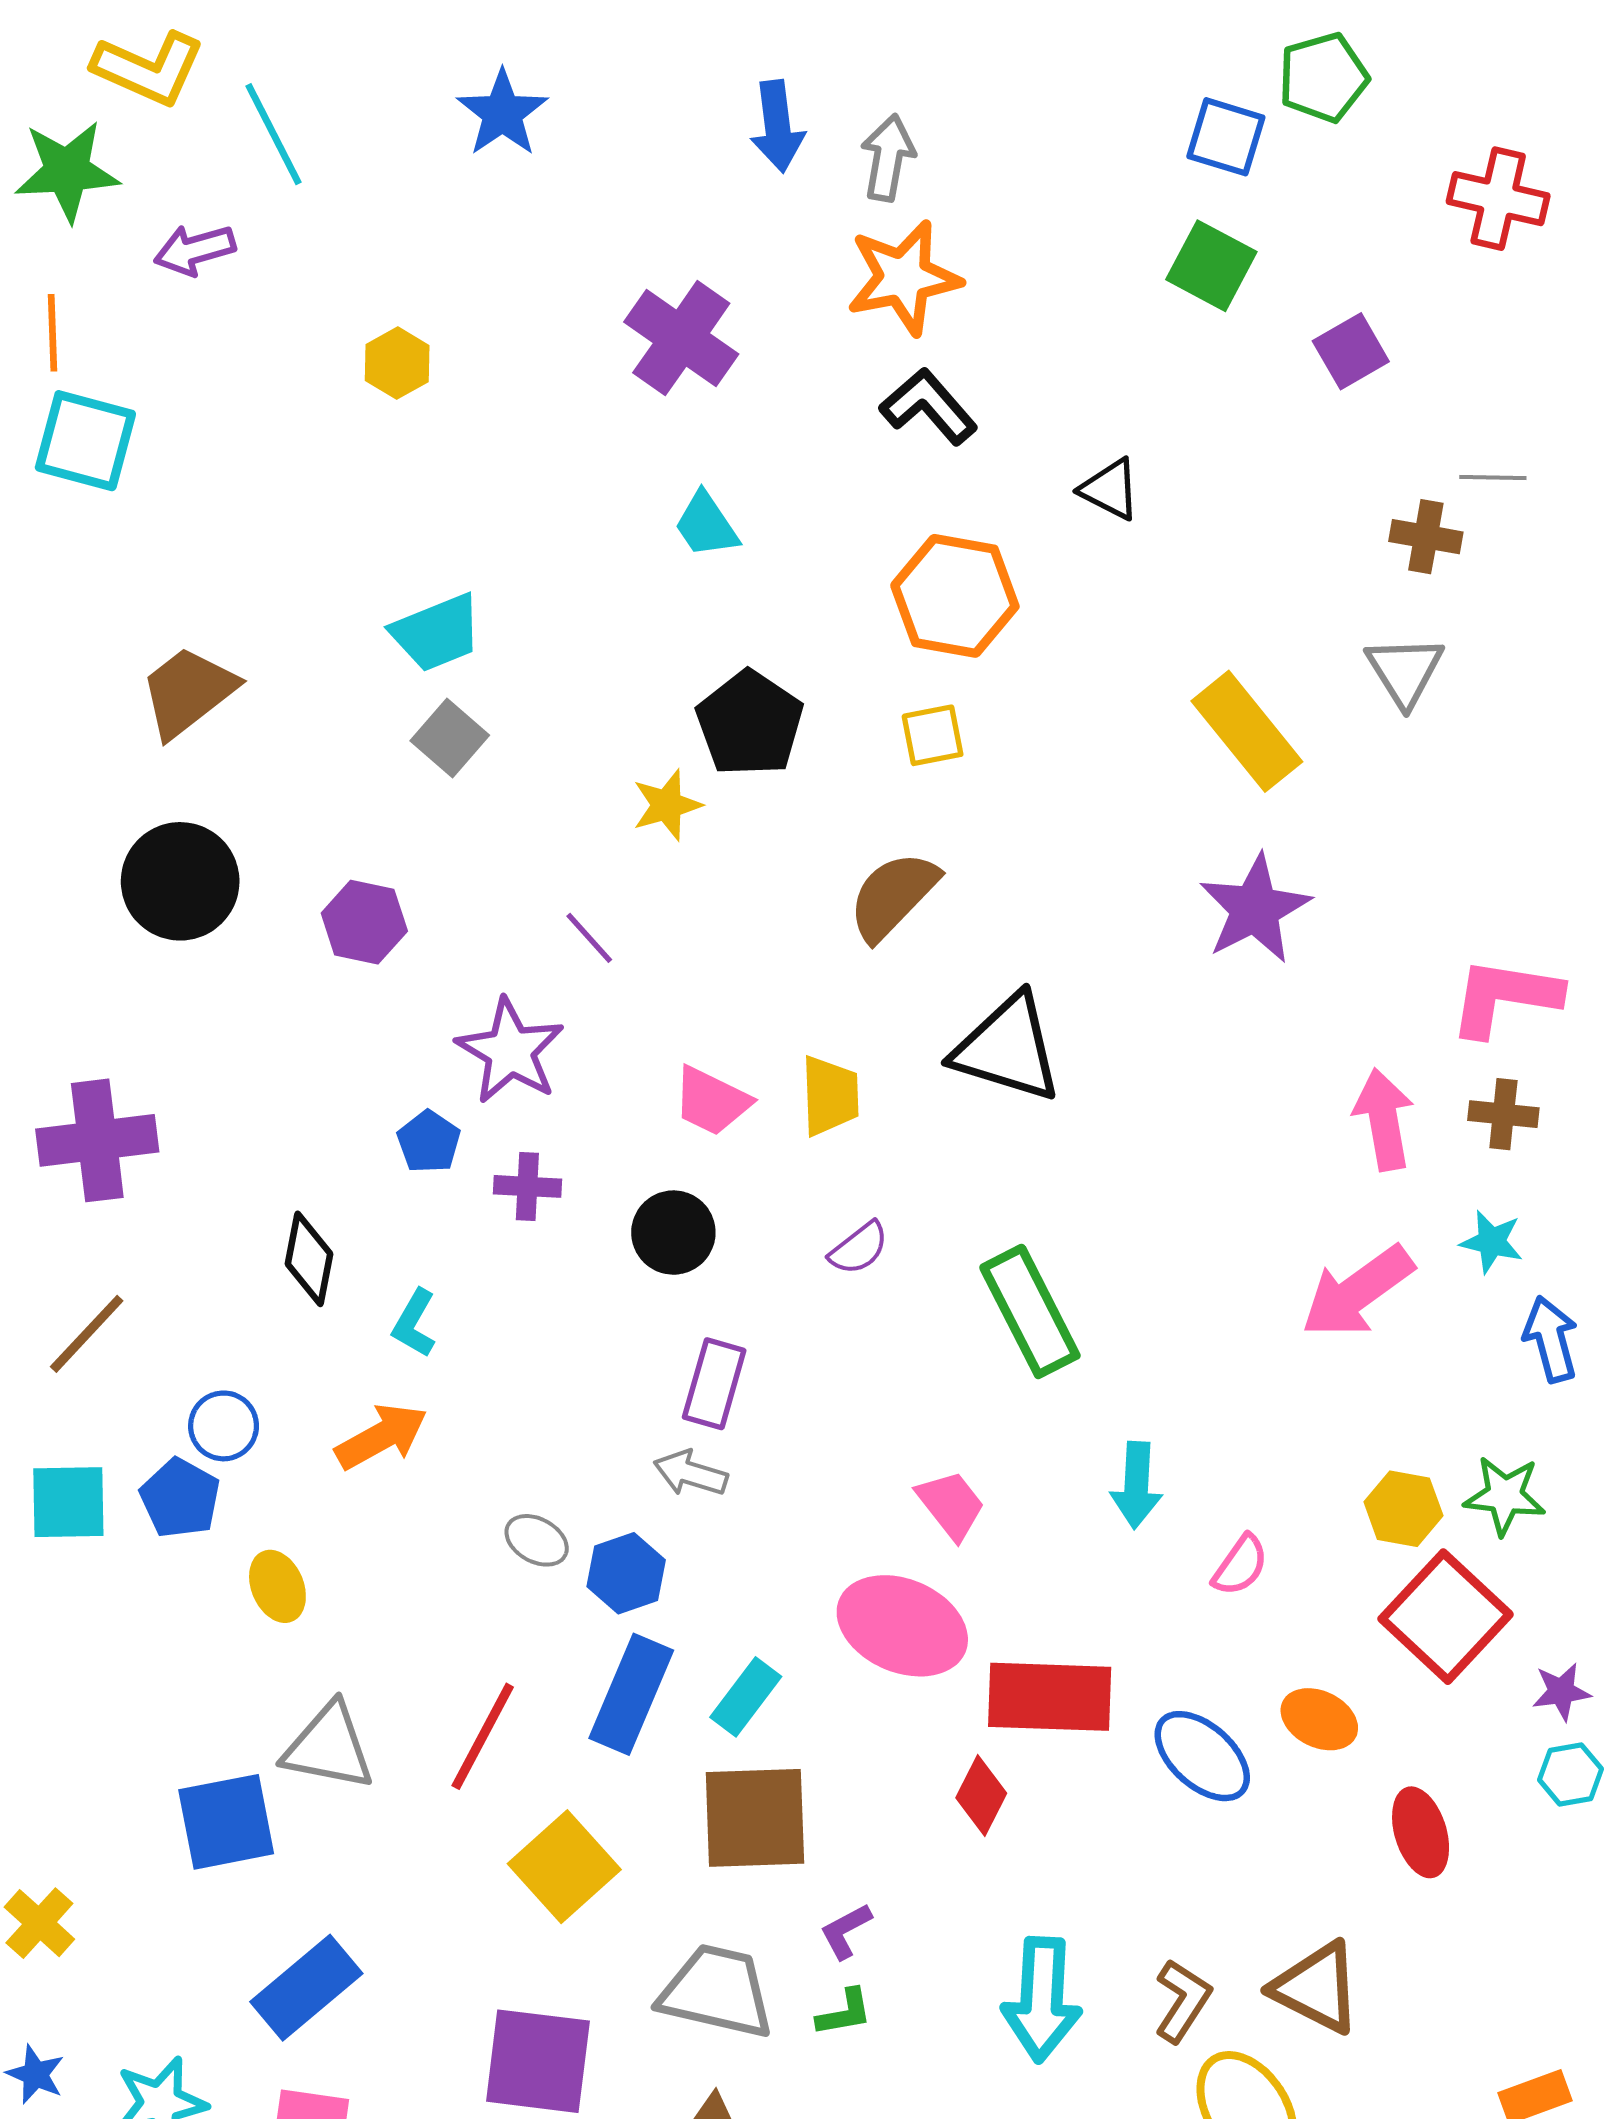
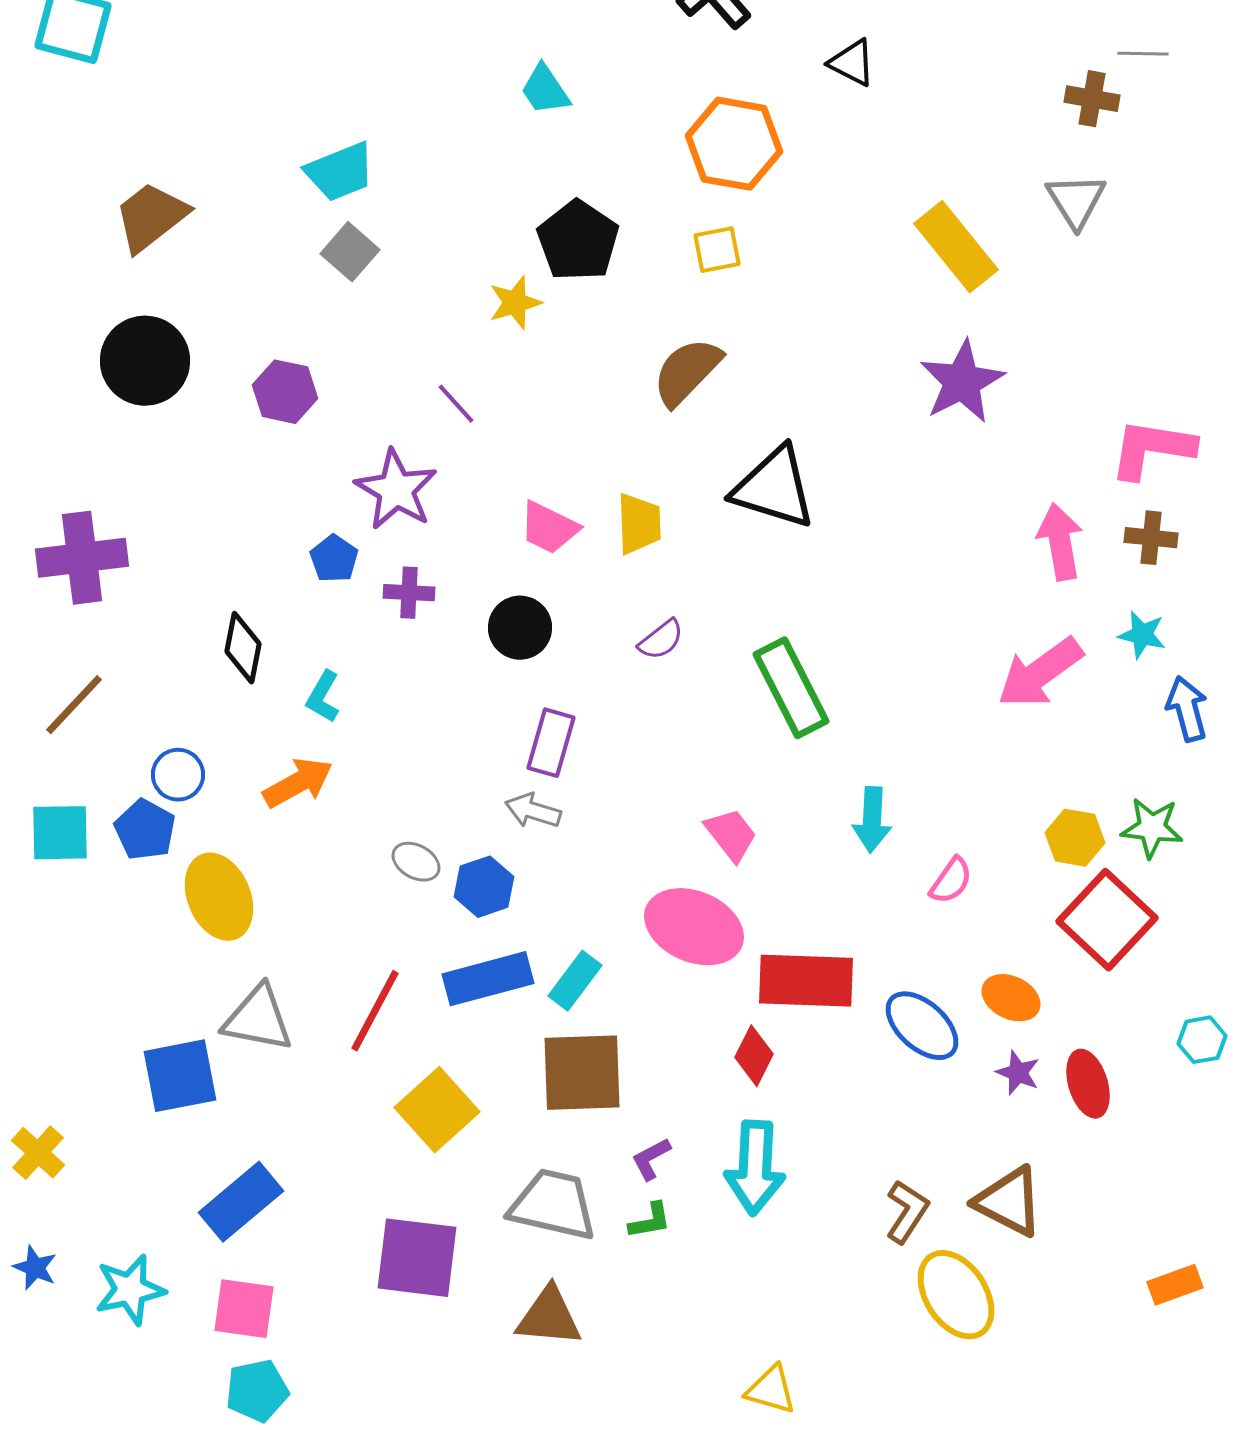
yellow ellipse: (277, 1586) -> (219, 897), size x1.6
purple star: (1561, 1692) -> (1018, 1073), moved, turned 30
blue rectangle: (631, 1694) -> (488, 979), turned 52
cyan arrow: (1042, 1999) -> (755, 1168), moved

